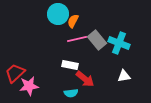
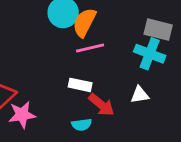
orange semicircle: (73, 21) -> (84, 22), size x1.5
gray rectangle: (97, 40) -> (158, 30), moved, turned -36
white triangle: (124, 76) -> (140, 95), moved

